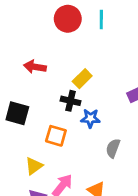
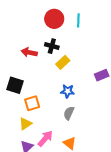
black cross: (71, 101) -> (52, 46), moved
orange square: (56, 136) -> (32, 103), moved, turned -35
gray semicircle: (113, 148) -> (69, 113), moved

